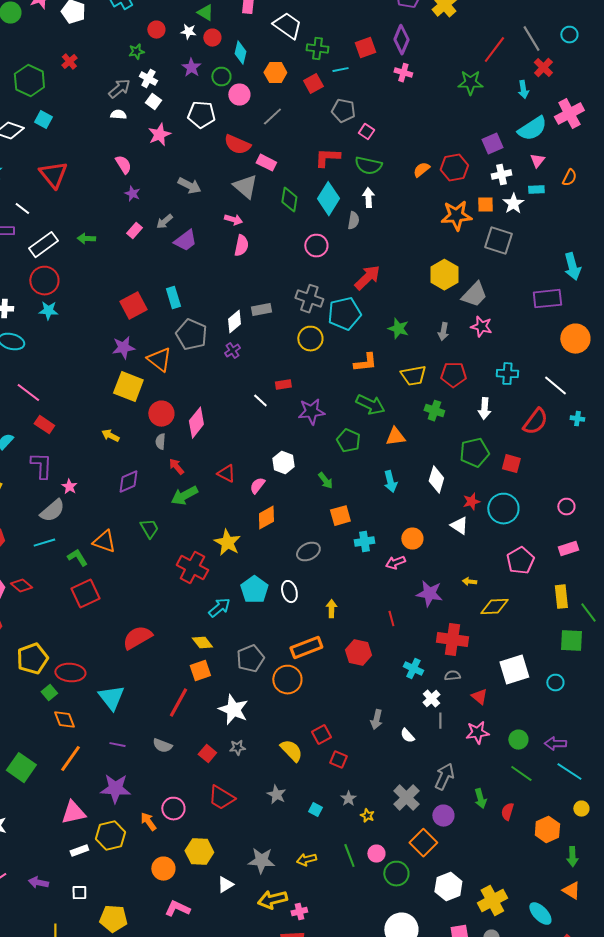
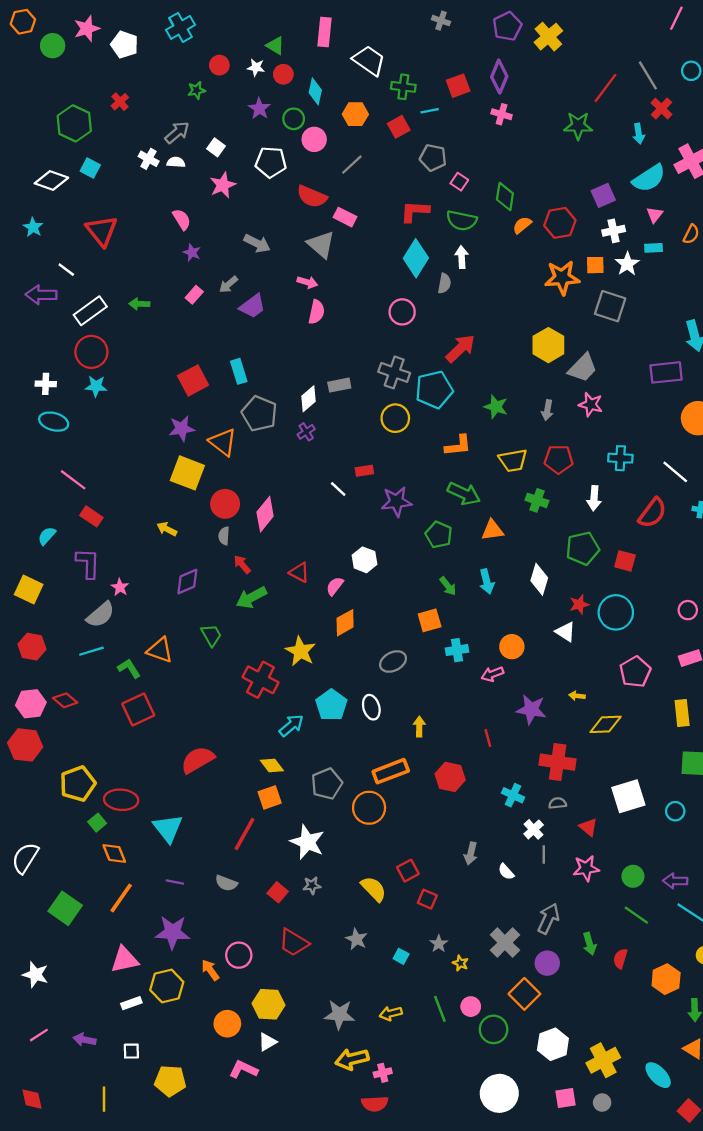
white cross: (148, 79) -> (149, 159), moved
green diamond: (289, 200) -> (505, 197), moved
green arrow: (325, 481) -> (448, 586), moved
white triangle: (225, 885) -> (267, 1042), moved

